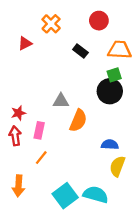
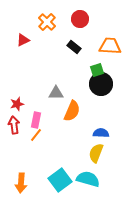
red circle: (99, 21) -> (80, 19), moved
green square: (114, 75) -> (97, 70), moved
orange line: (41, 158) -> (36, 135), moved
yellow semicircle: (117, 166) -> (96, 153), moved
orange arrow: (18, 186) -> (21, 183), moved

